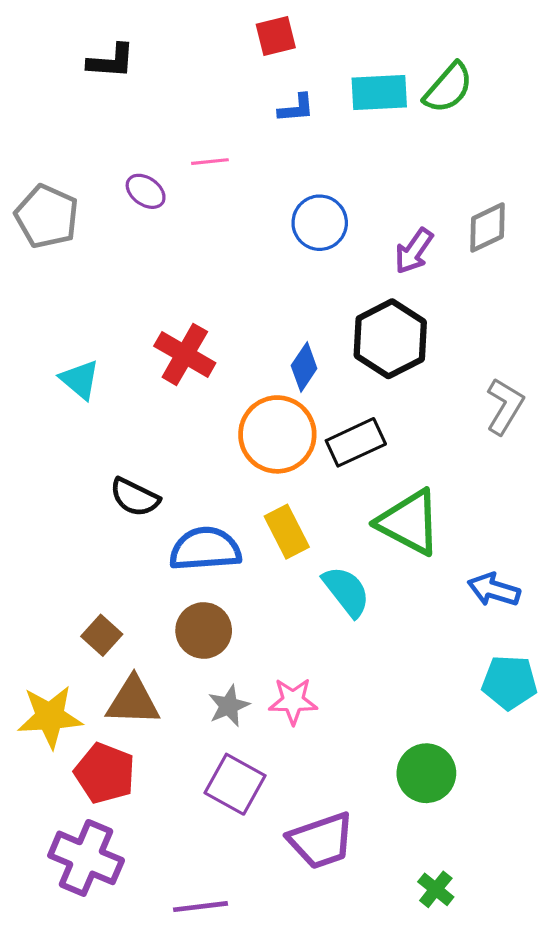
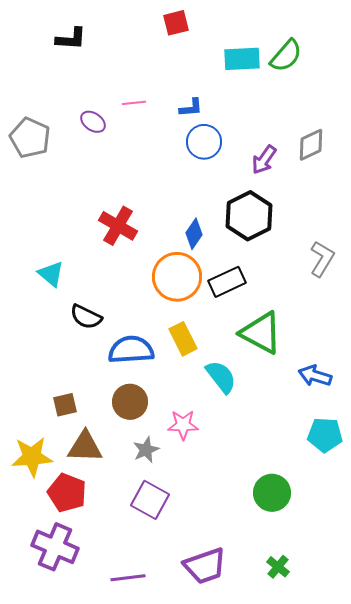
blue L-shape: (296, 108) -> (191, 108), moved
cyan triangle: (80, 380) -> (51, 274), moved
brown square: (102, 635) -> (65, 405), turned 35
pink star: (293, 701) -> (183, 425), moved
purple trapezoid: (321, 841) -> (205, 566), moved

